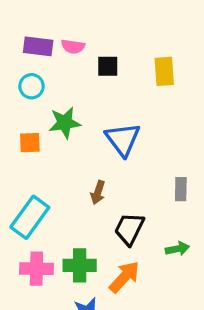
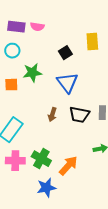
black square: (108, 66) -> (65, 53), moved, turned -32
black trapezoid: (129, 229) -> (79, 115), moved, turned -105
green cross: (80, 265) -> (41, 159), turned 30

